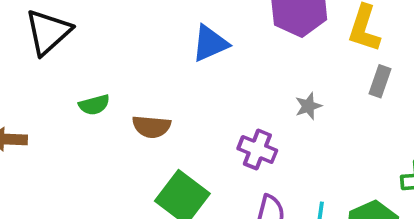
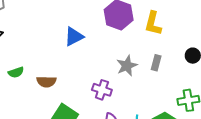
gray rectangle: (380, 81) -> (156, 63), moved
gray star: (308, 106) -> (127, 66), size x1.5

